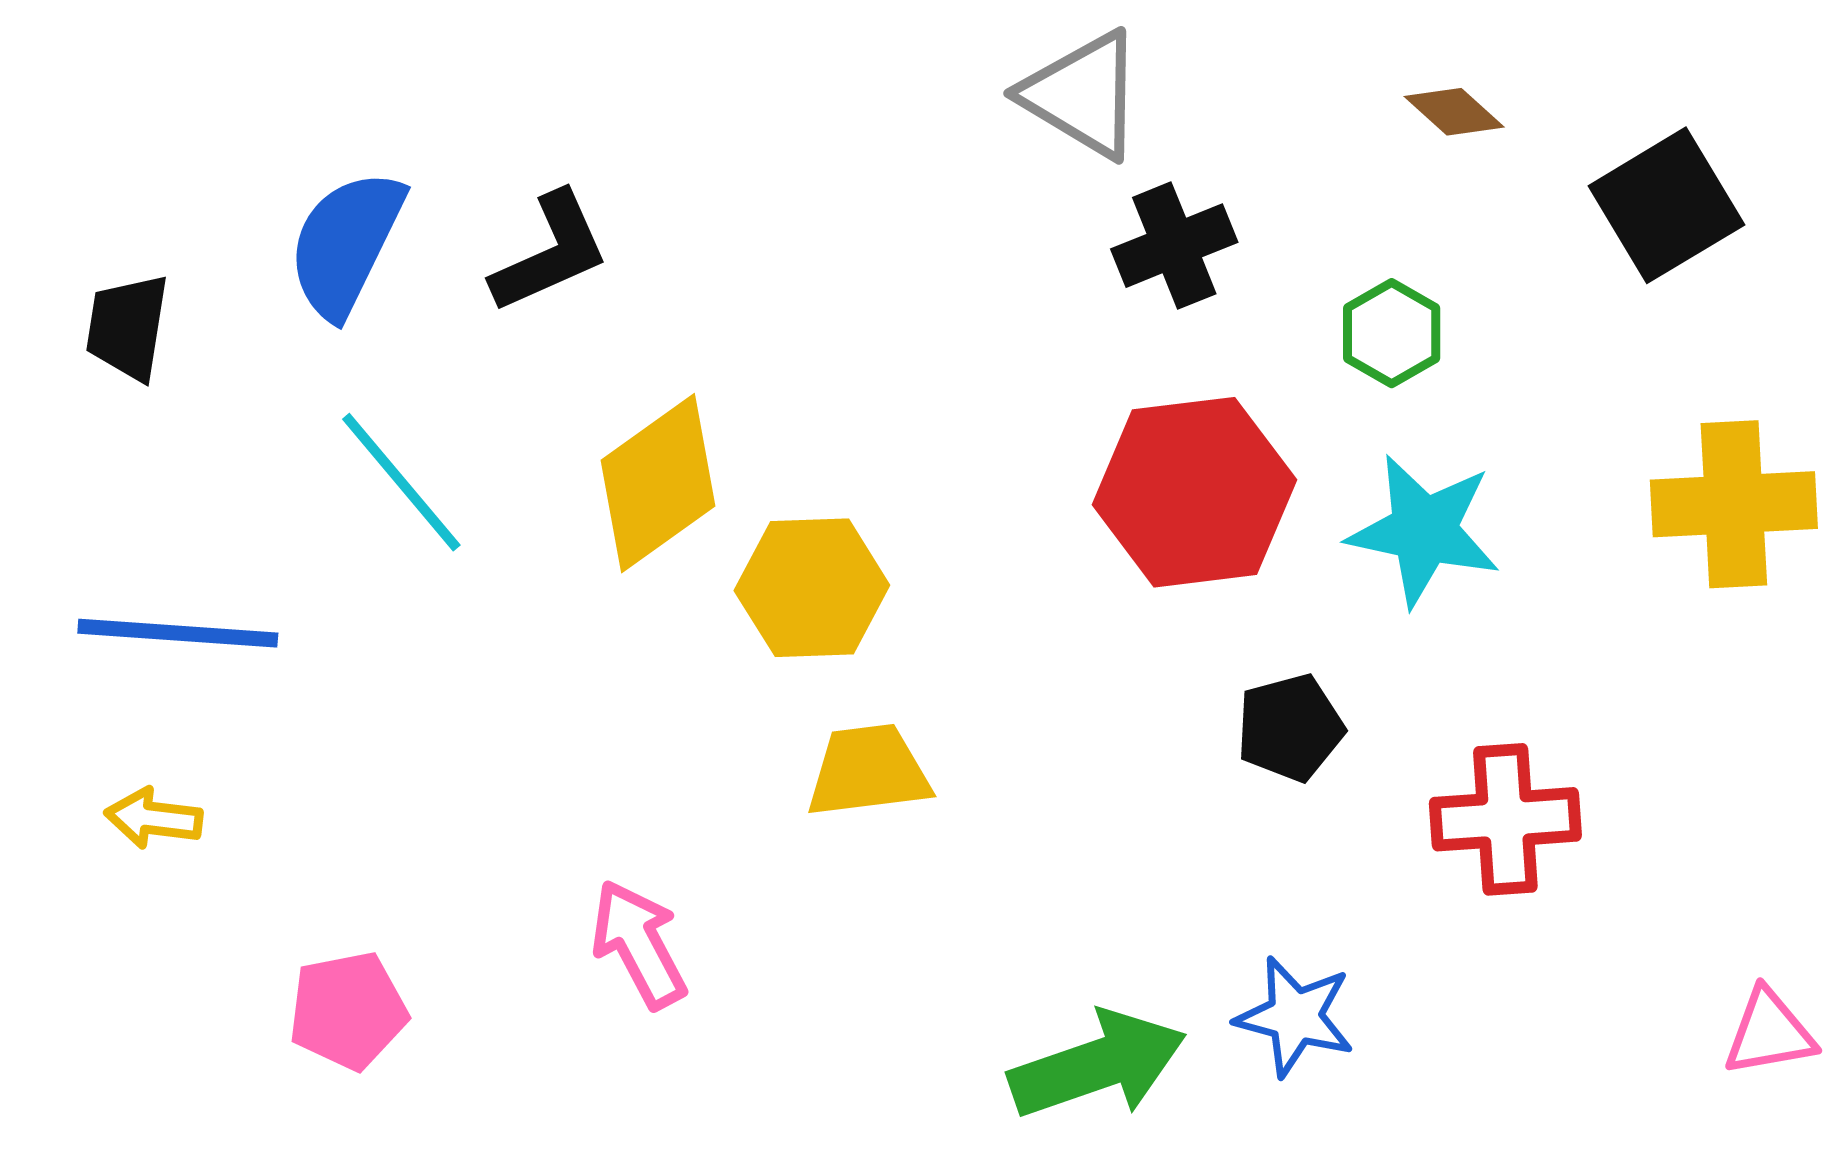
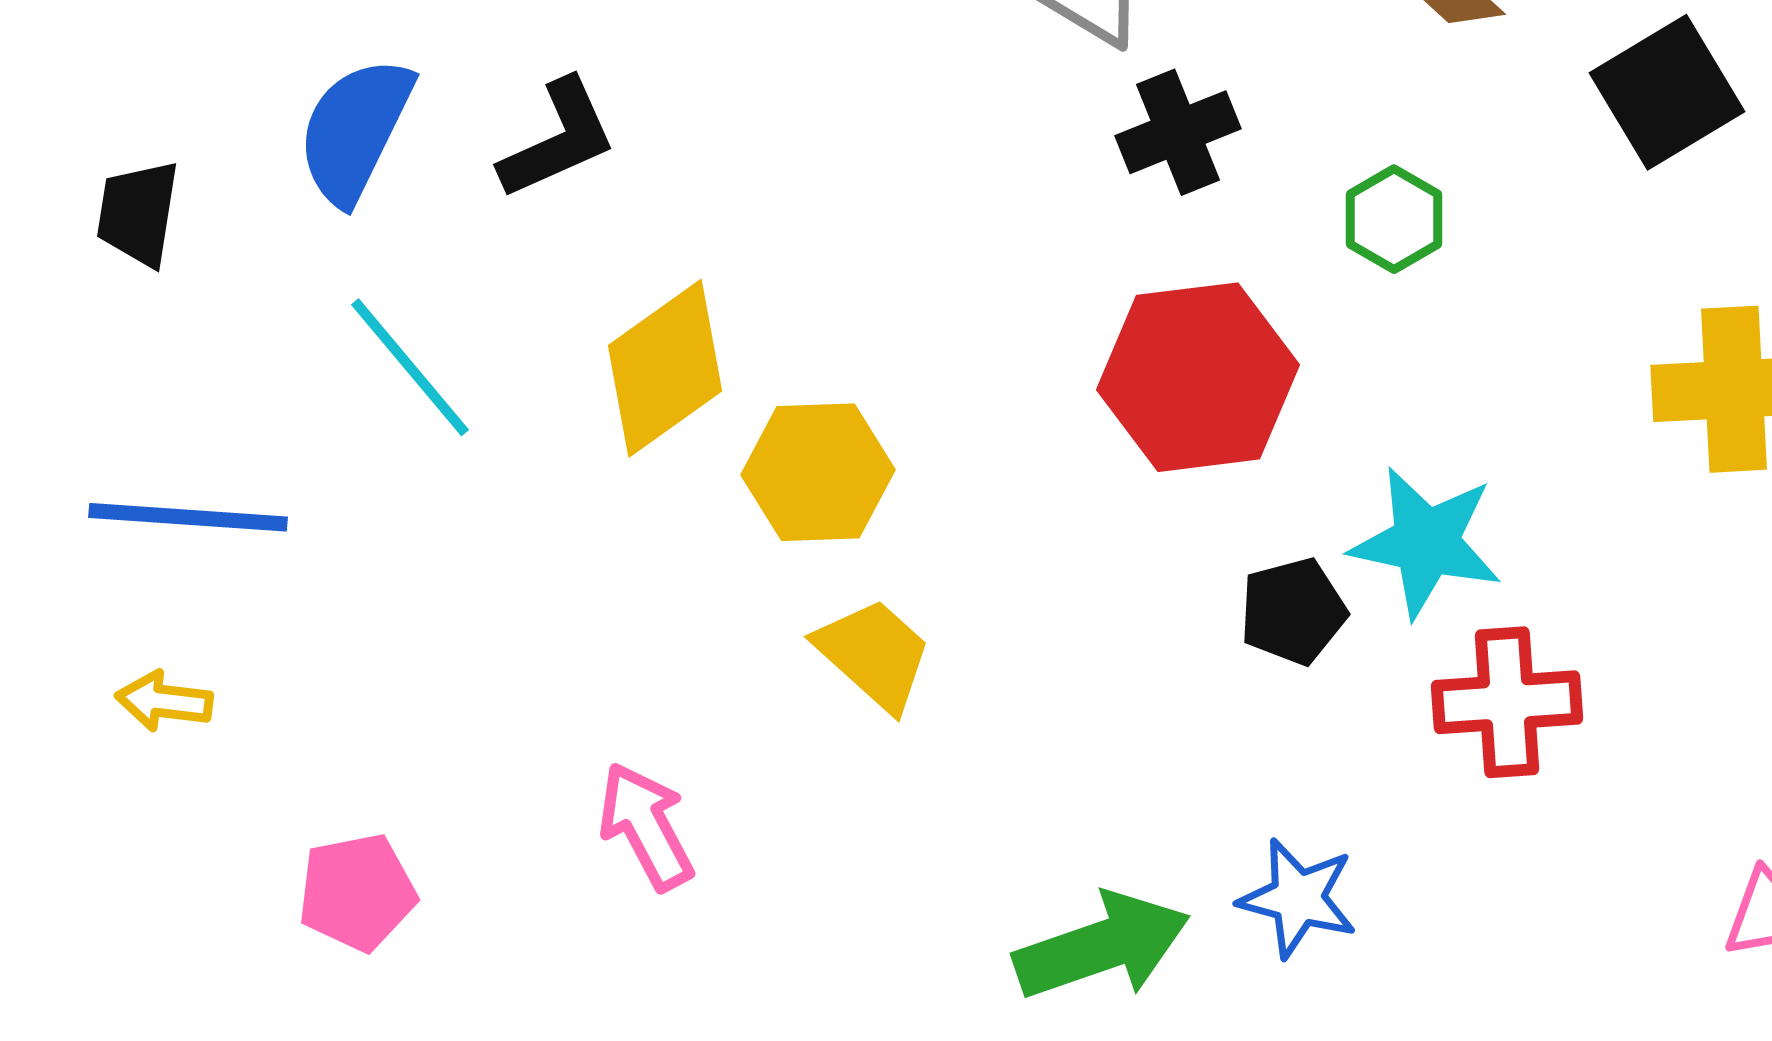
cyan star: (1424, 530) -> (1426, 542), moved
yellow trapezoid: (868, 771) -> (874, 654), turned 49

